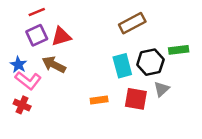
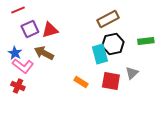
red line: (37, 12) -> (18, 10), moved
black hexagon: (150, 62) -> (113, 44), moved
orange rectangle: (99, 100) -> (81, 82), turned 40

